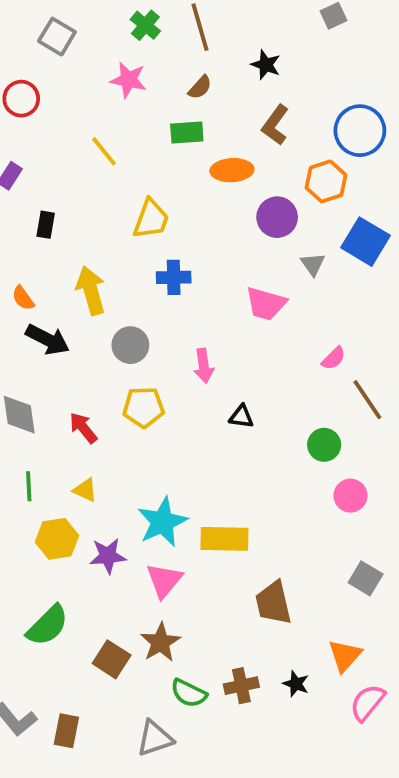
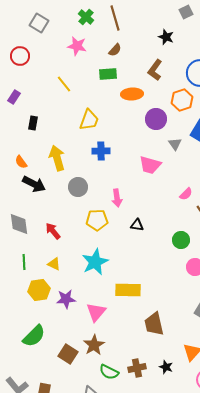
black star: (266, 65) -> (166, 37), moved
yellow pentagon: (144, 407) -> (97, 220), moved
cyan star: (162, 522) -> (95, 262), moved

